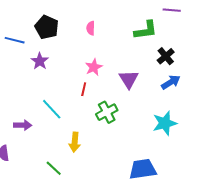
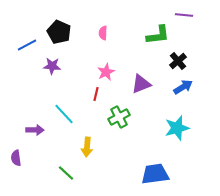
blue line: (15, 40) -> (27, 45), turned -42
purple star: (40, 61) -> (52, 66), turned -30
purple triangle: (129, 79) -> (141, 84), turned 40

